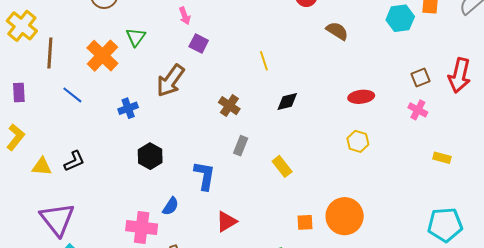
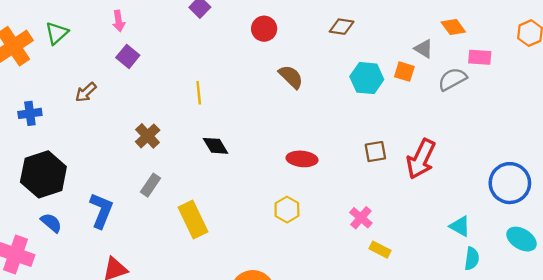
brown arrow: (170, 81) -> (86, 92), size x0.6
black diamond: (287, 102) -> (215, 146), turned 60
pink cross: (418, 110) -> (361, 218), moved
black hexagon: (150, 156) -> (43, 174), size x1.5
yellow rectangle: (282, 166) -> (193, 219), size x1.4
blue semicircle: (171, 206) -> (51, 223), moved, turned -96

